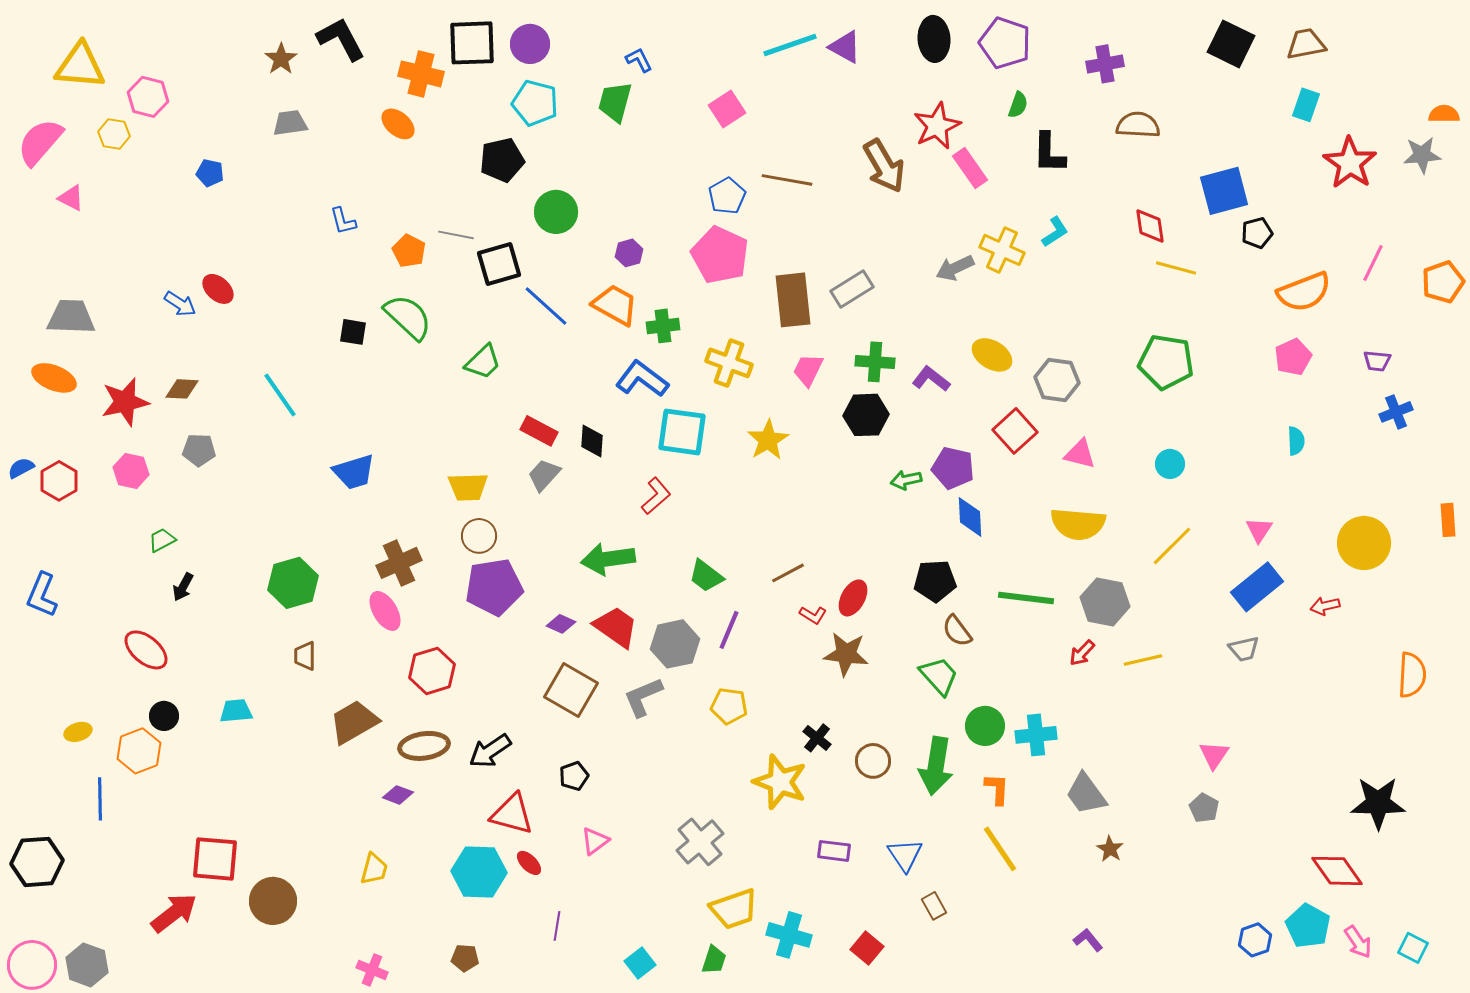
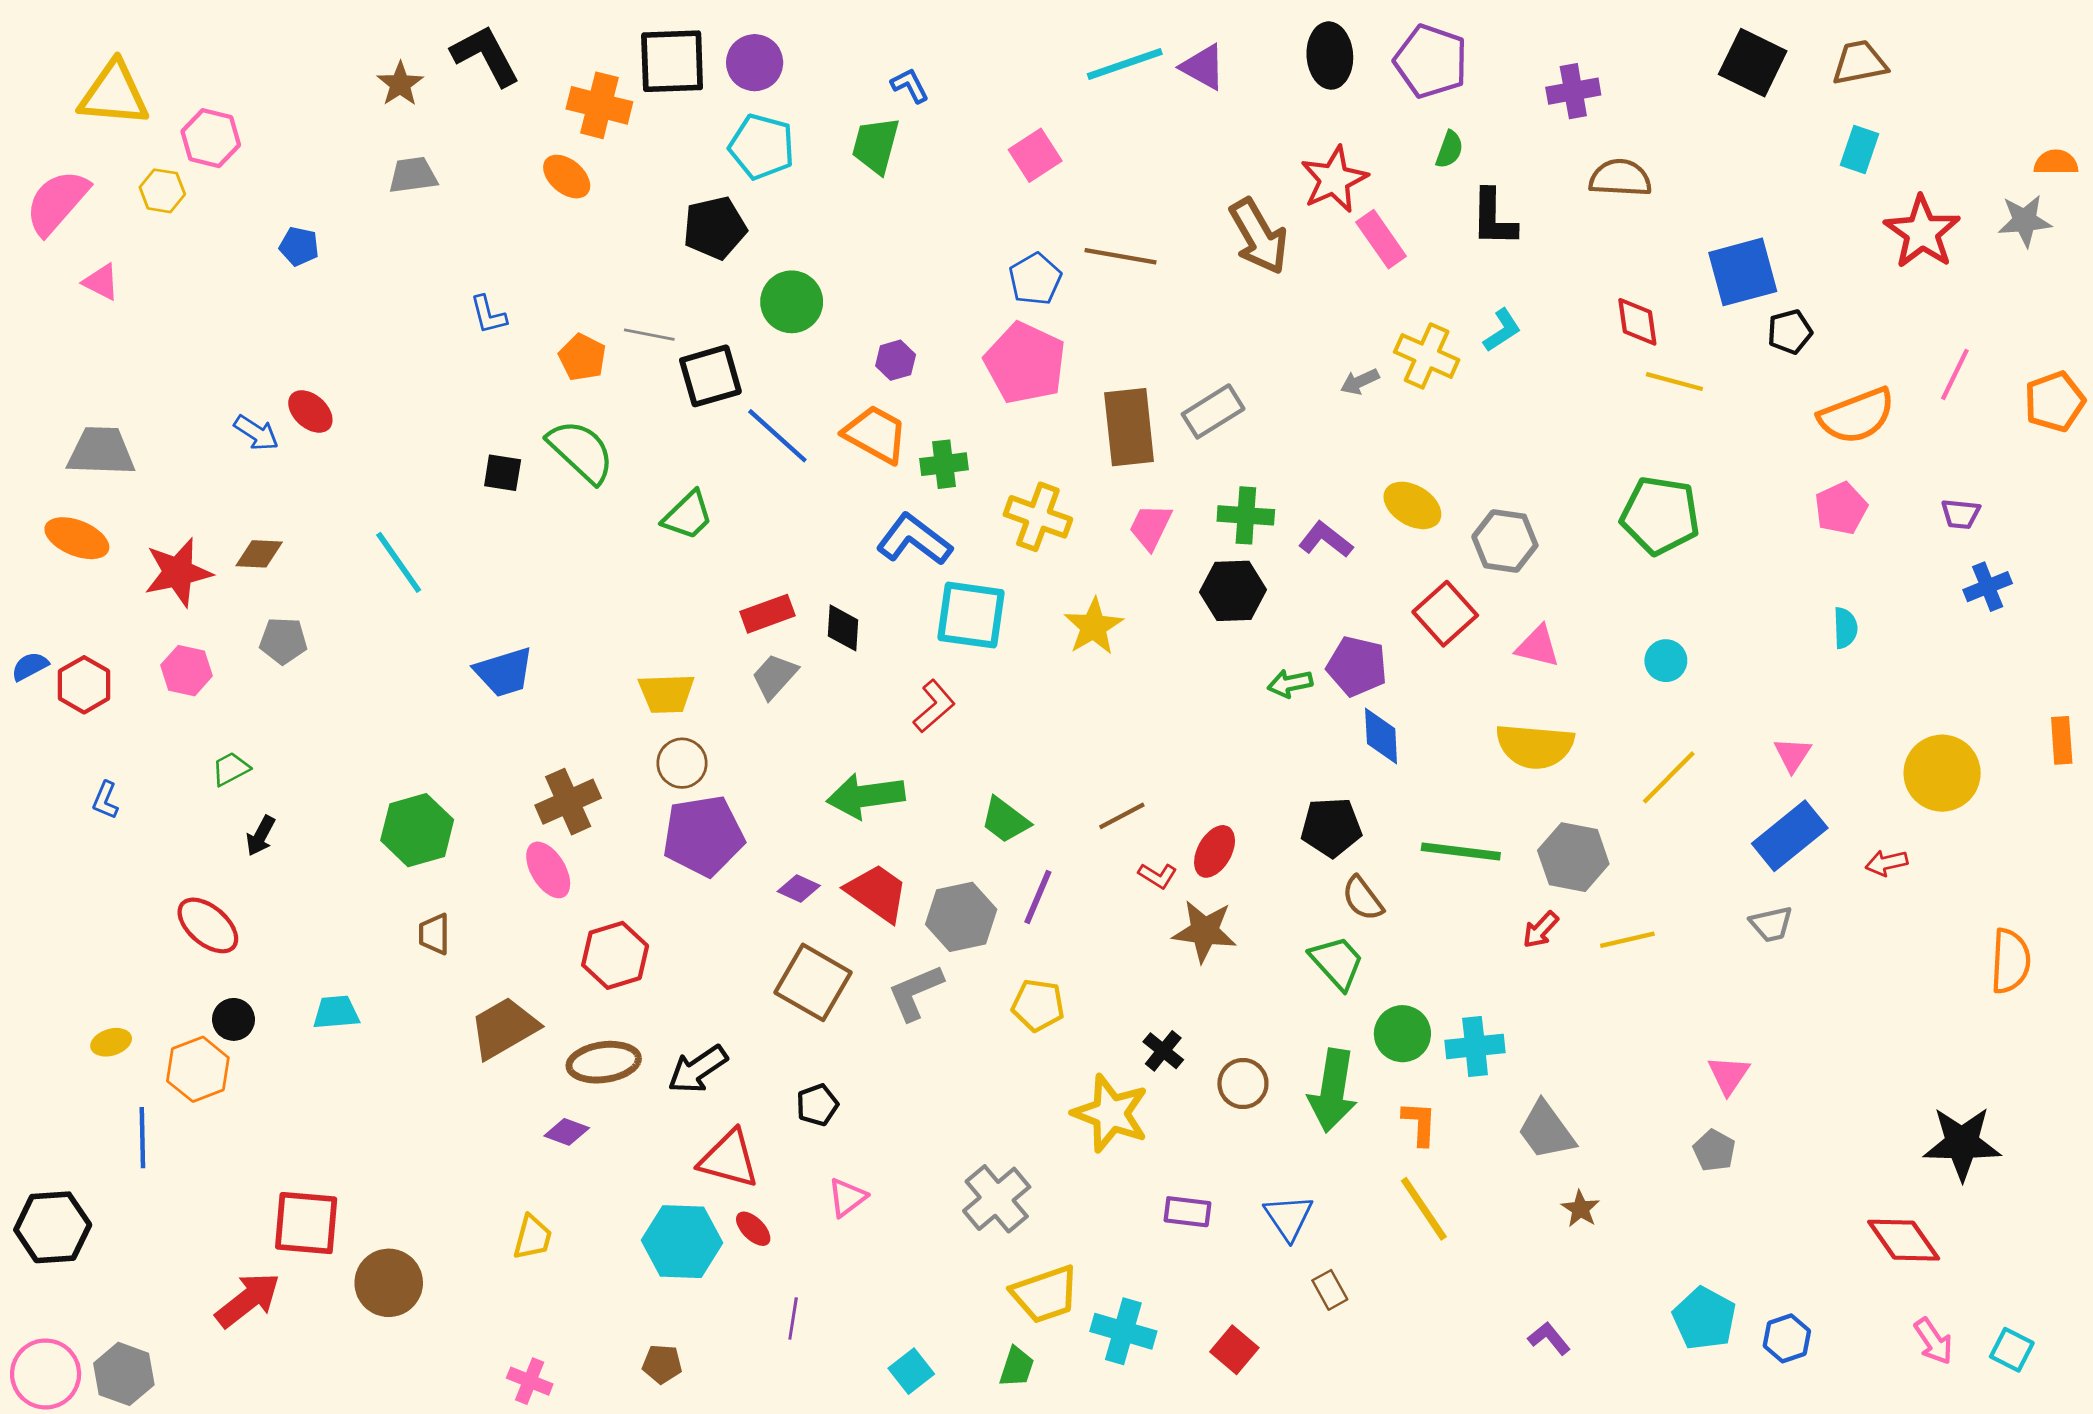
gray arrow: (955, 268) -> (1360, 382), size x0.7
red rectangle: (539, 431) -> (767, 614), turned -48
blue L-shape: (42, 595) -> (105, 800), moved, size x0.6
cyan pentagon: (1308, 926) -> (1704, 1318), moved

